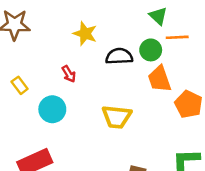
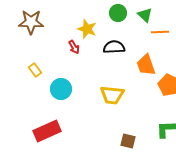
green circle: (151, 50) -> (118, 13), moved
red arrow: (69, 74) -> (74, 47), moved

